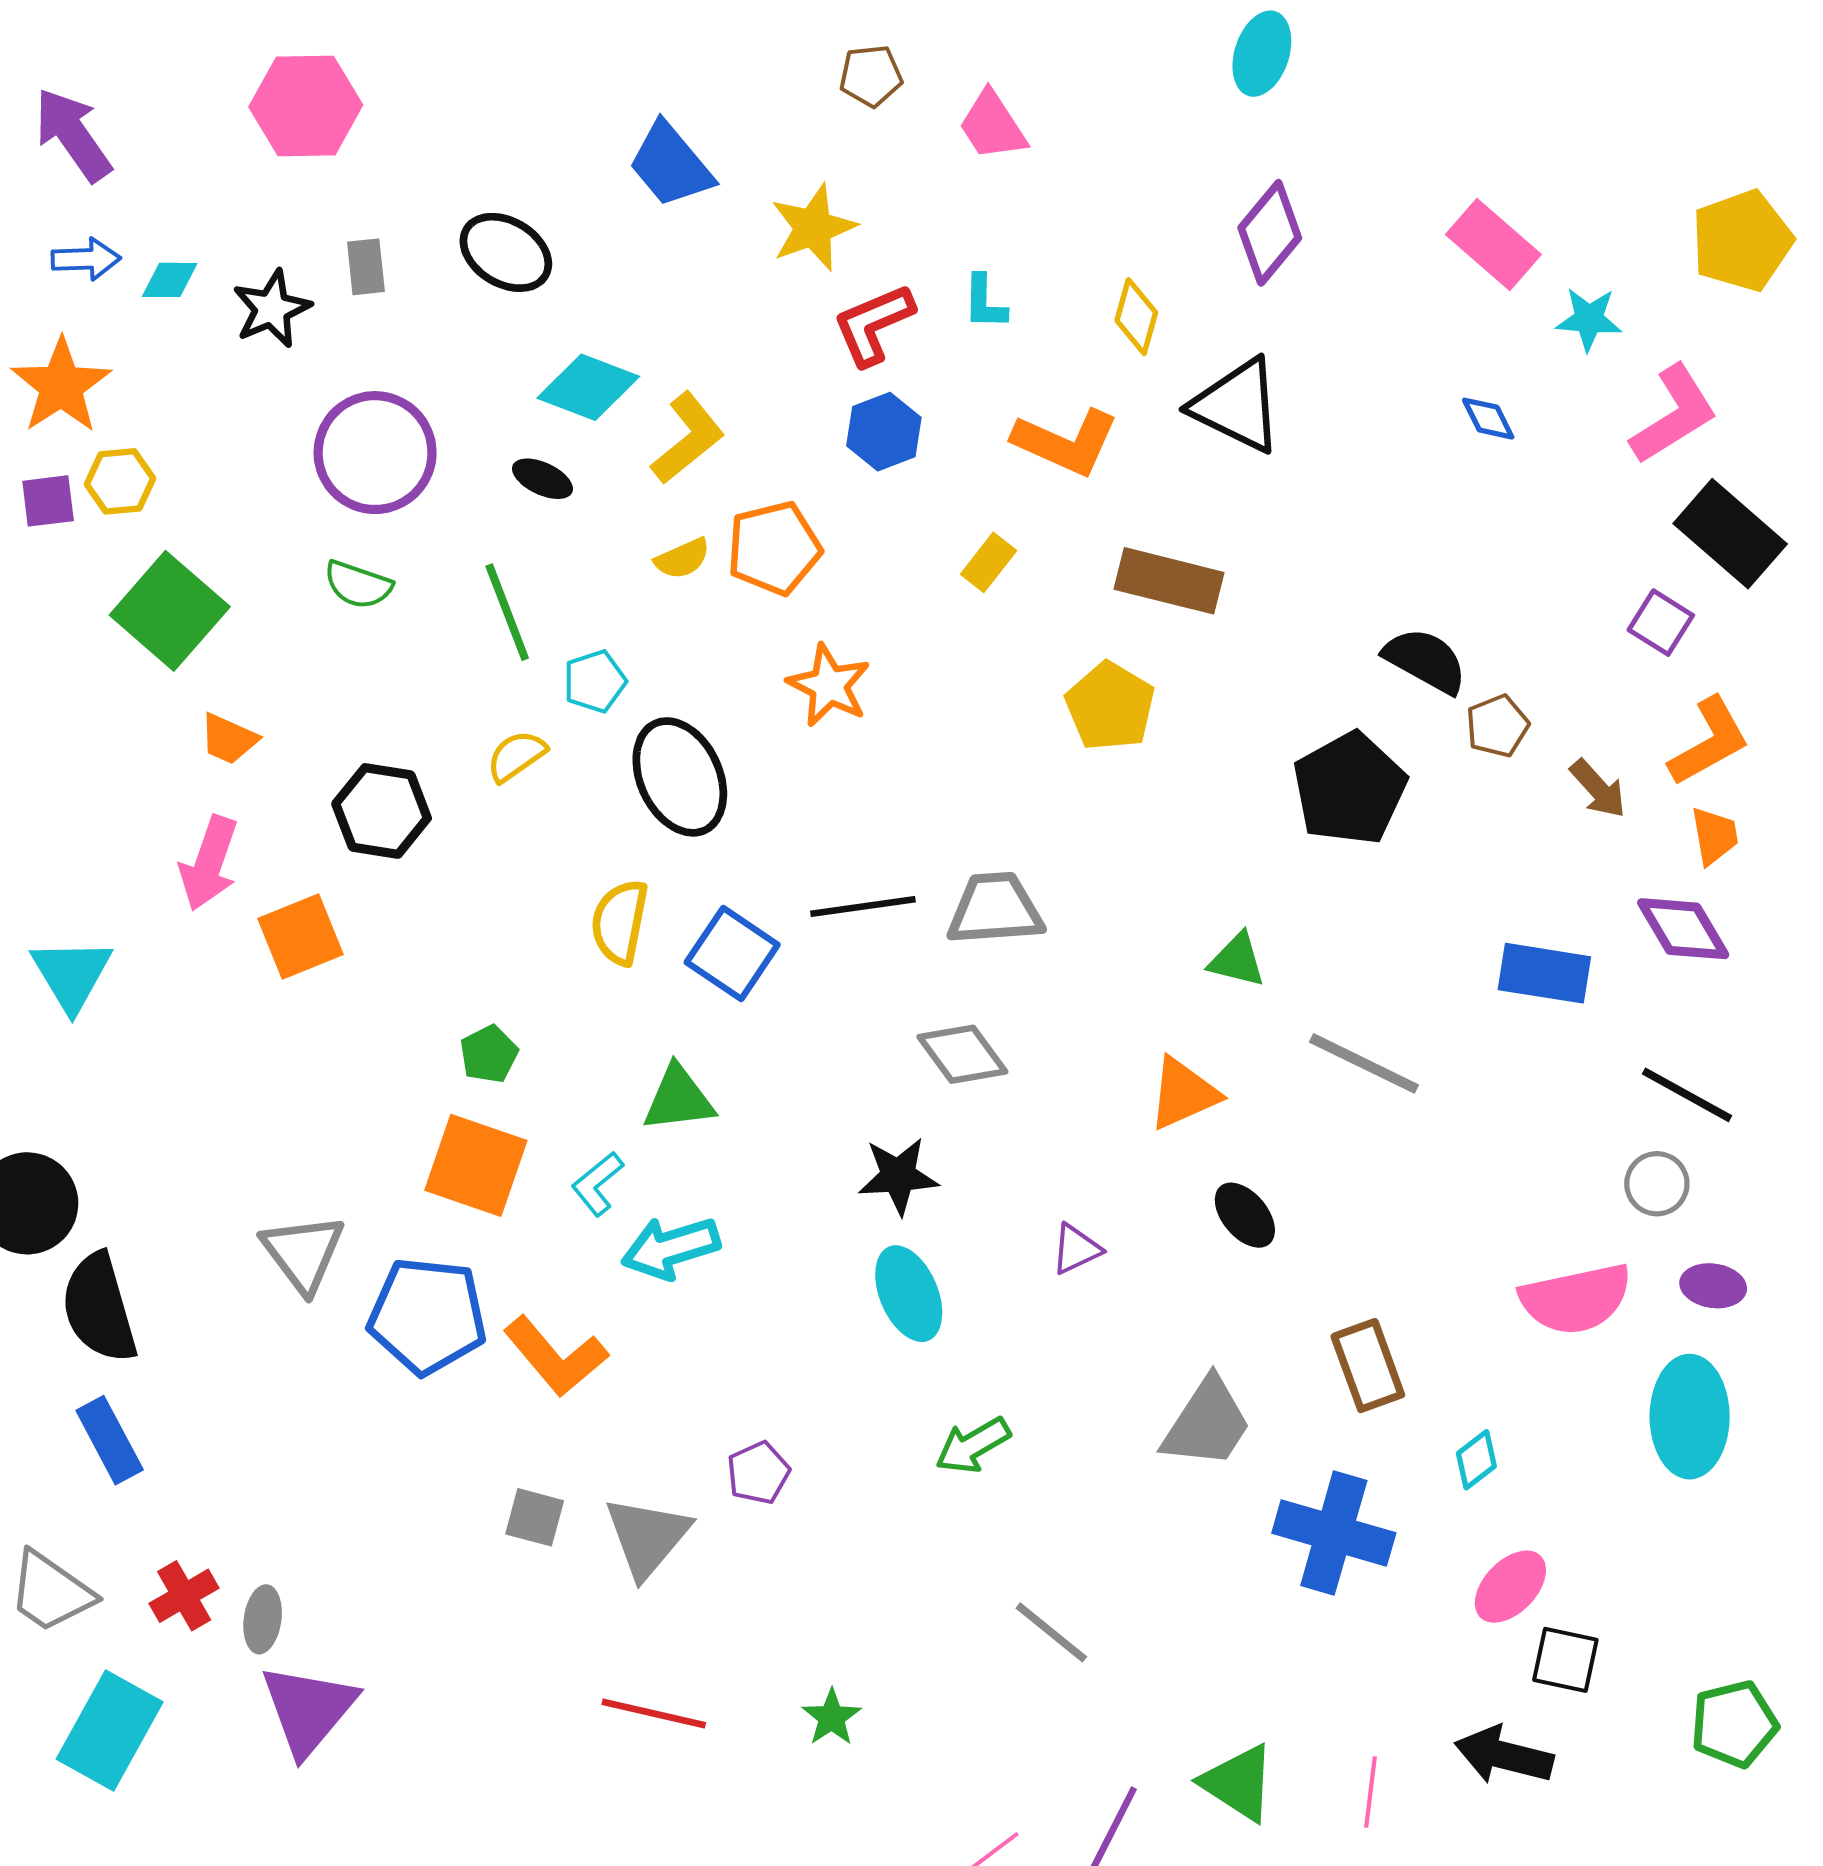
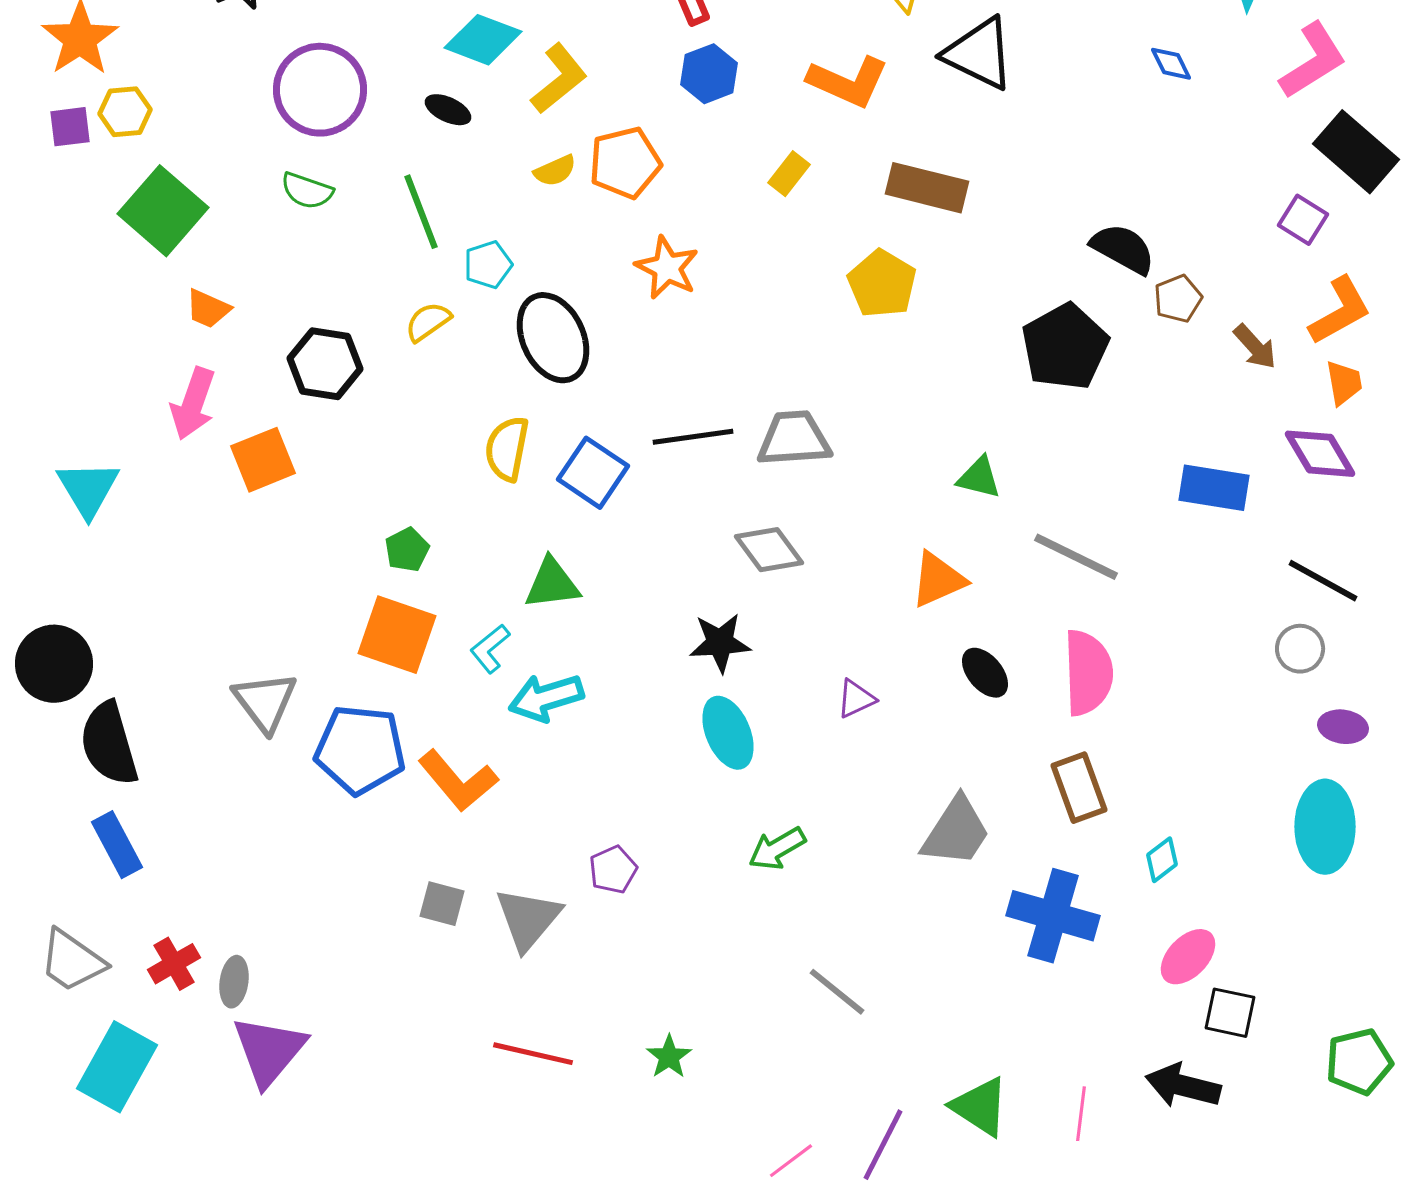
pink semicircle: (1576, 1299) -> (1088, 673), moved, turned -80

